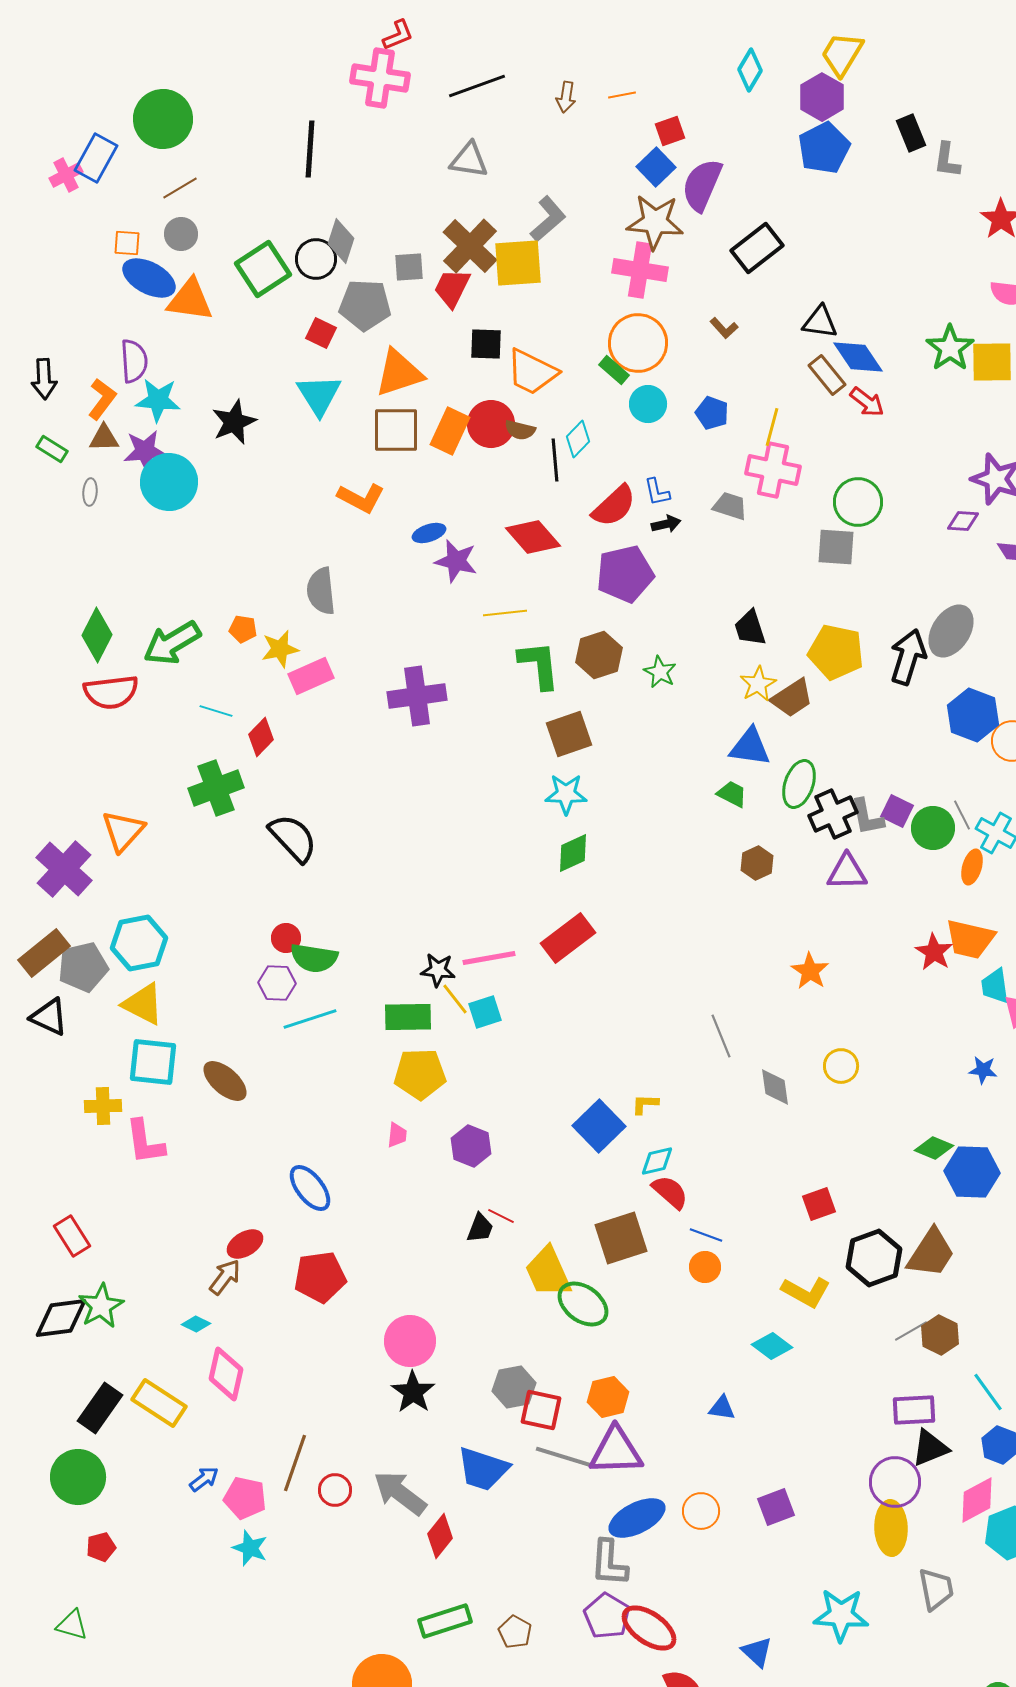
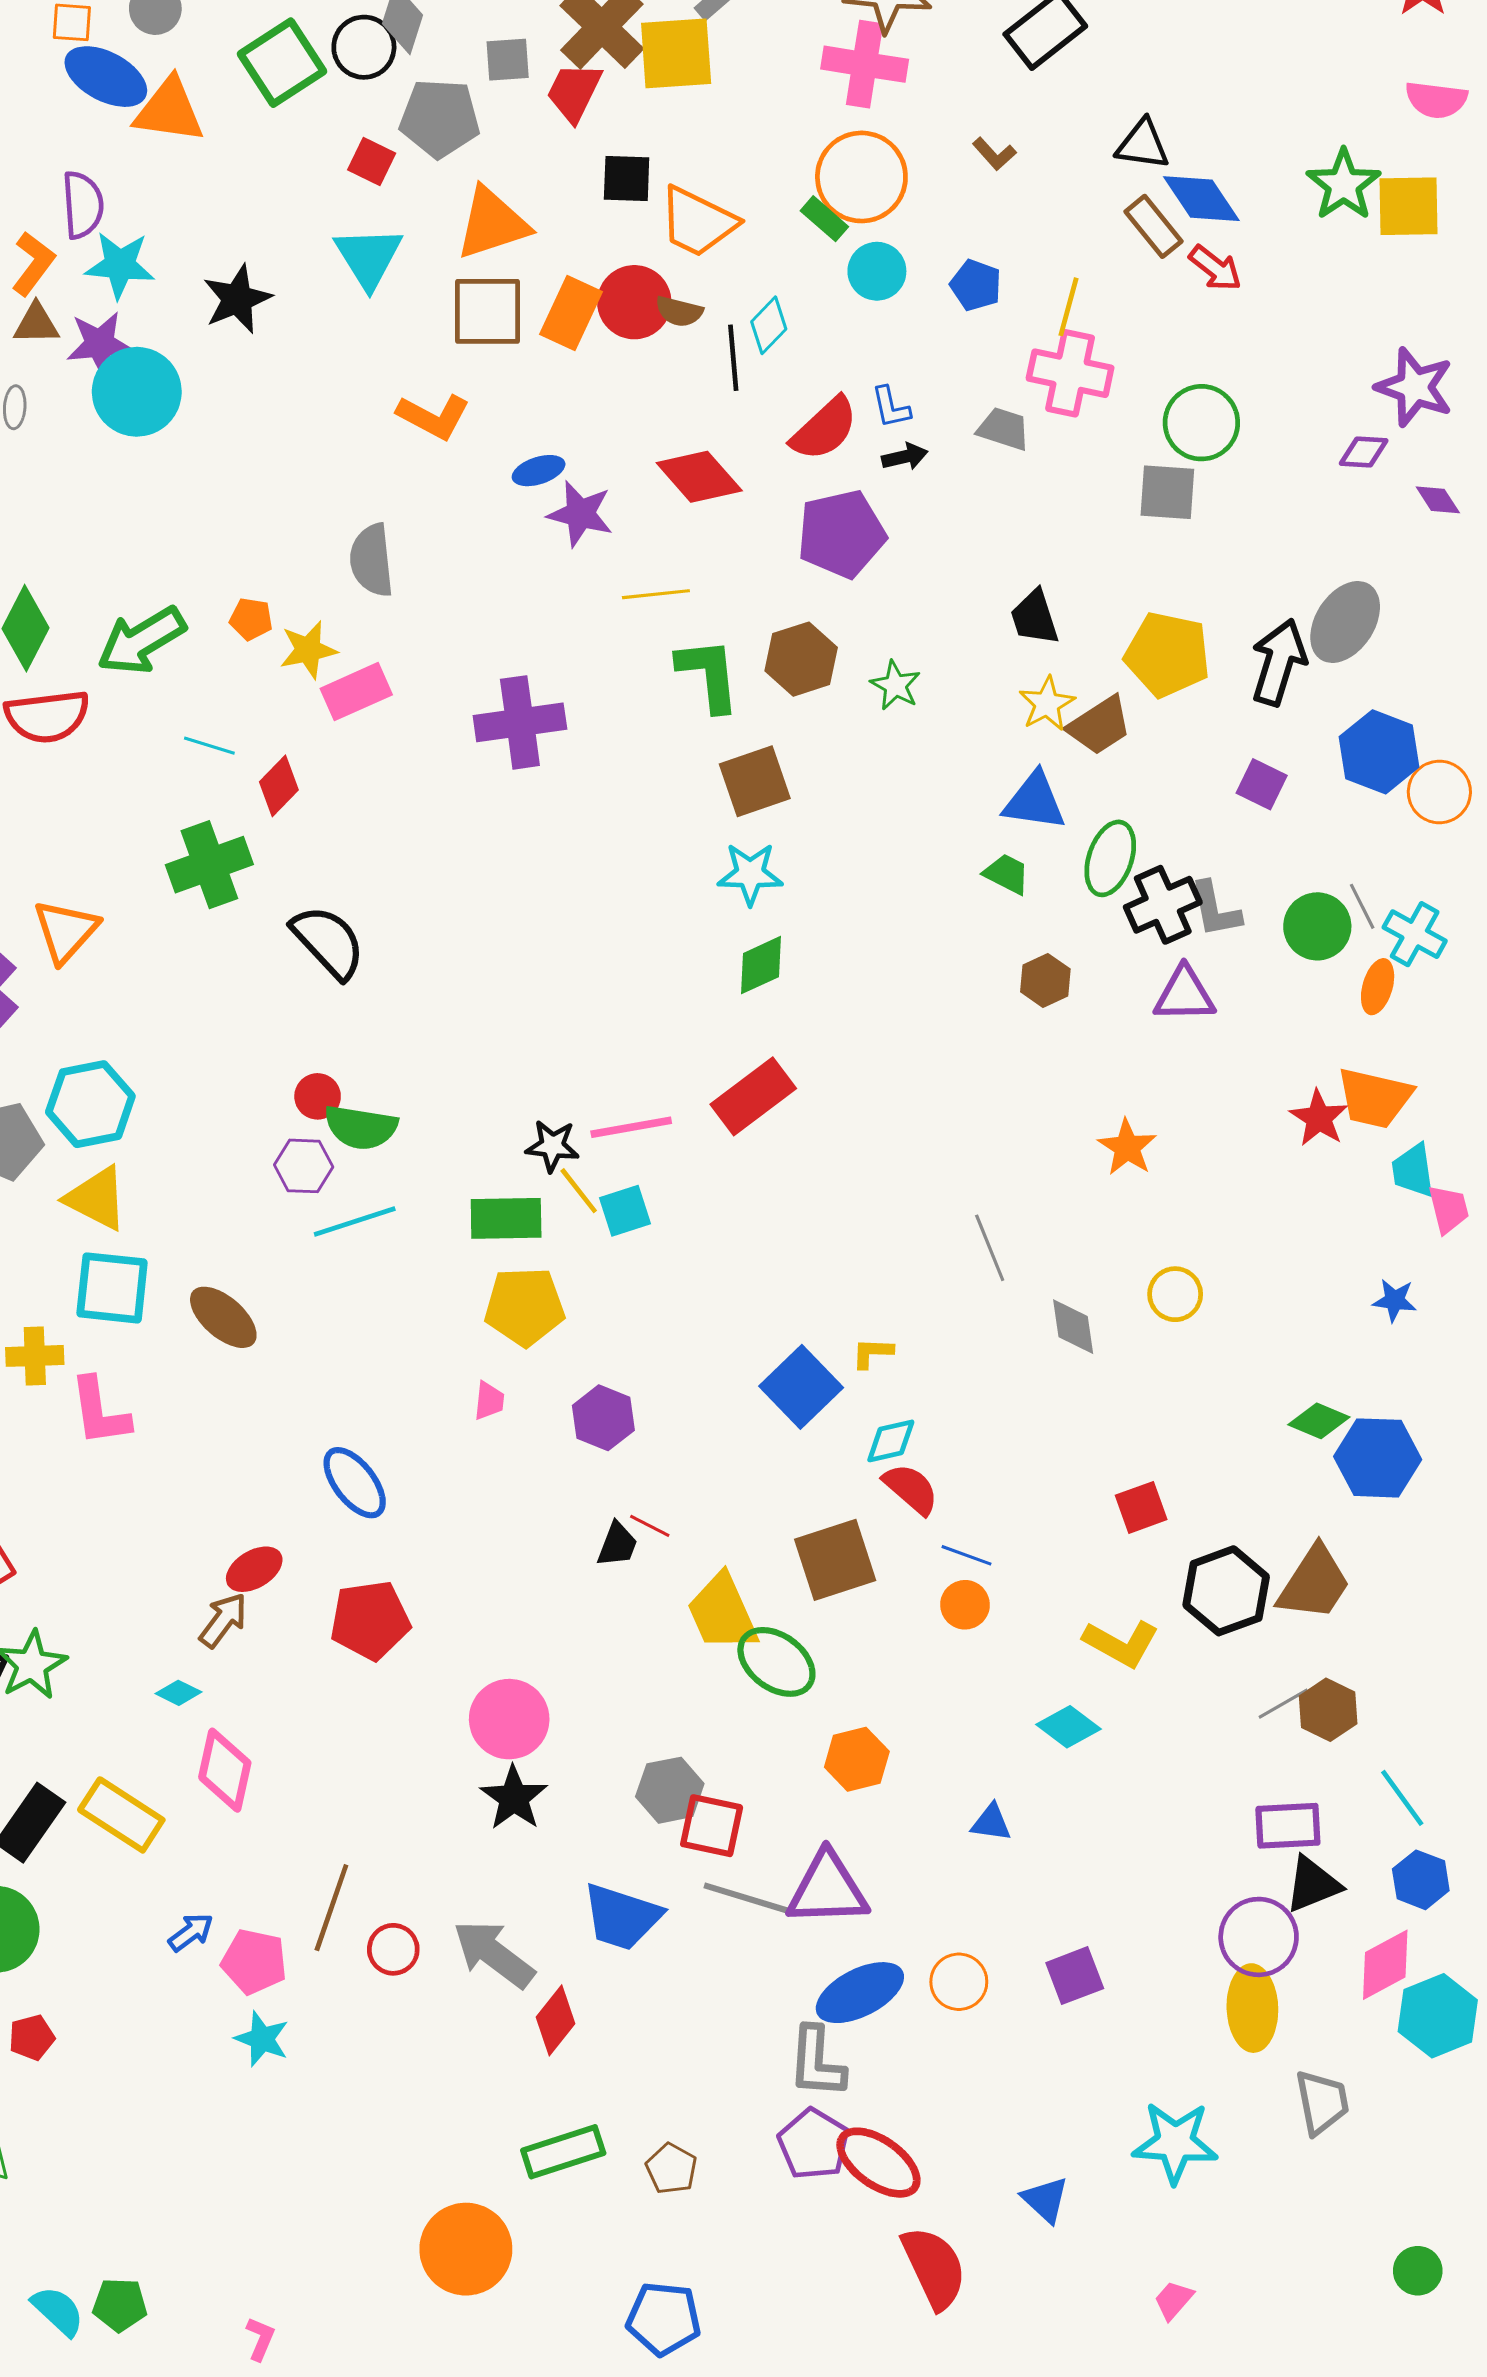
purple square: (897, 811) -> (1262, 784), moved
orange hexagon: (608, 1397) -> (857, 1759), moved

